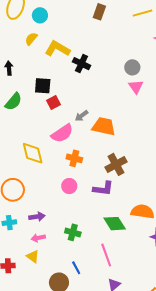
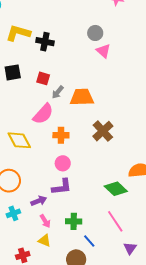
red square: (53, 103) -> (43, 78), moved, turned -32
purple L-shape: (103, 189) -> (62, 187), moved
green cross: (73, 232) -> (74, 221), moved
pink arrow: (38, 238) -> (45, 221), turned -96

